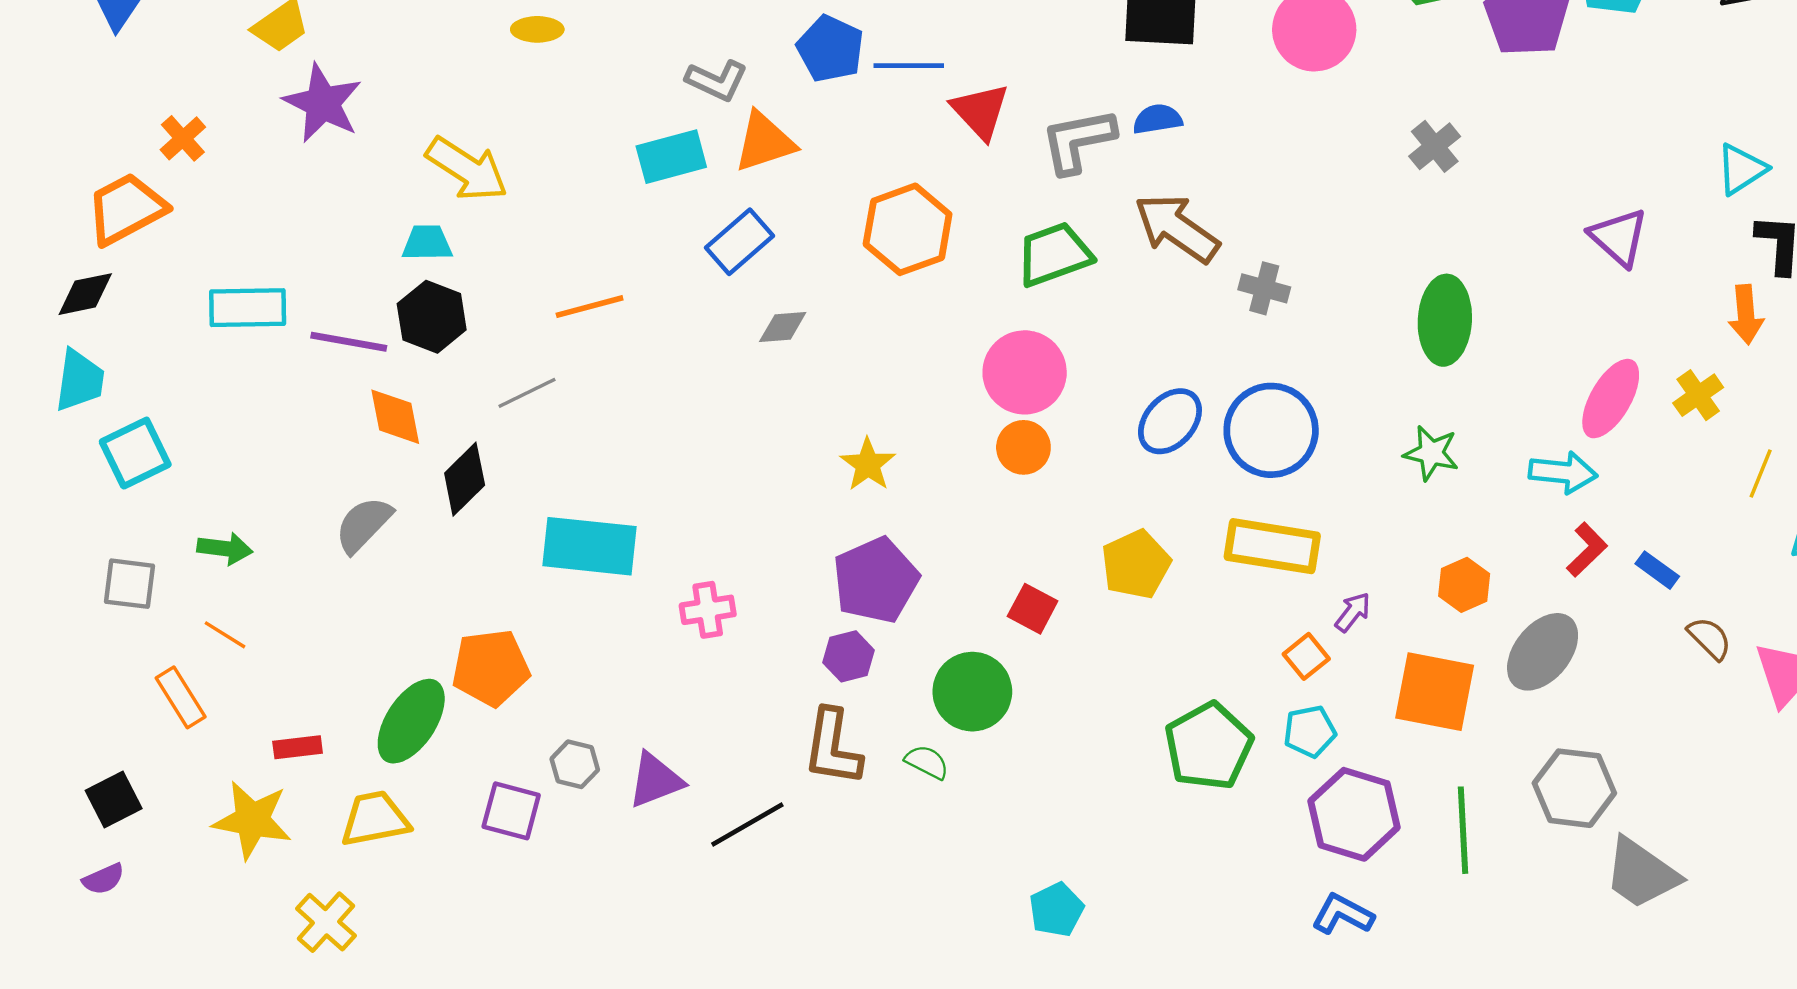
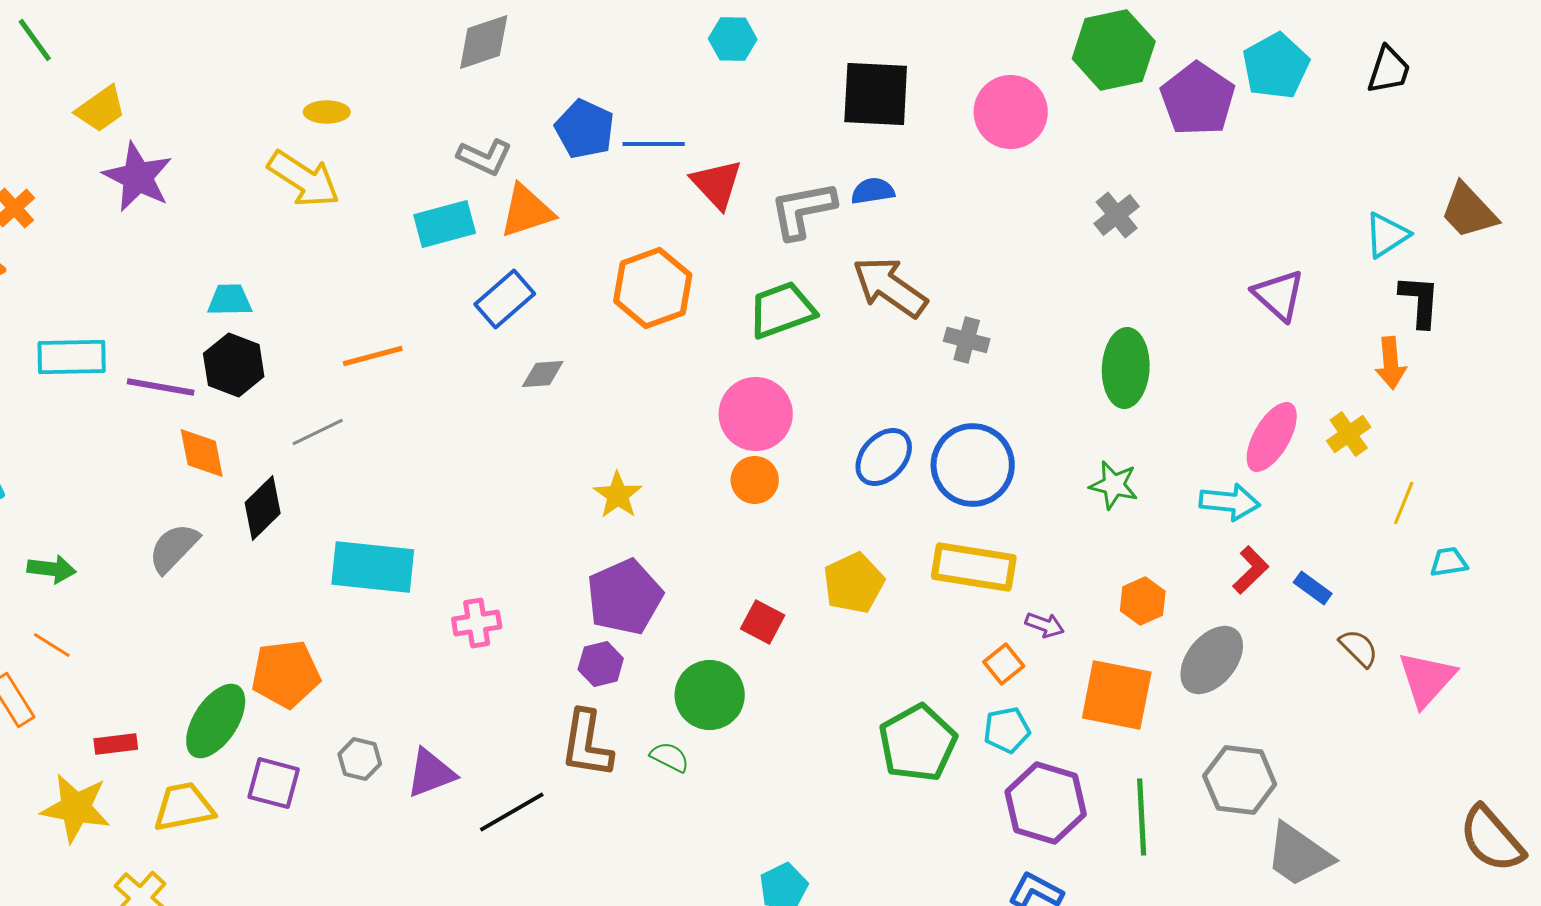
yellow arrow: (467, 169) -> (304, 179), moved
purple arrow: (1353, 612) -> (1045, 625), turned 72
purple square: (511, 811) -> (274, 783), moved

